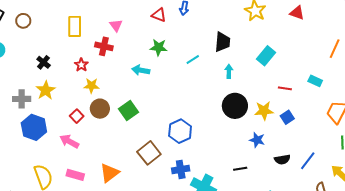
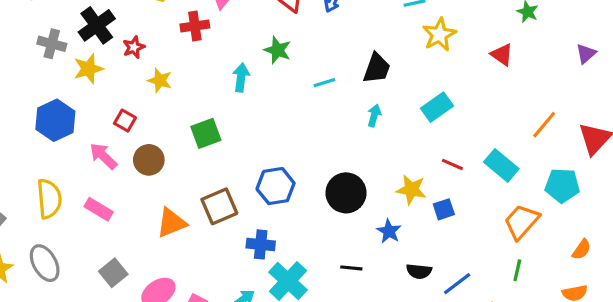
red cross: (104, 46) -> (195, 26), turned -36
black cross: (44, 62) -> (97, 25), size x1.6
red star: (81, 65) -> (134, 47), moved
cyan arrow: (141, 70) -> (241, 77), turned 72
cyan rectangle: (315, 81) -> (501, 165), size x1.5
gray cross: (22, 99) -> (52, 44), moved
black circle: (235, 106) -> (346, 193), moved
brown circle: (100, 109) -> (149, 160), moved
red square: (77, 116) -> (125, 121), turned -32
orange triangle: (109, 173) -> (171, 223), moved

